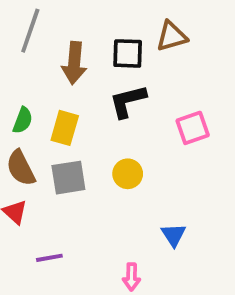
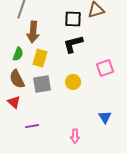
brown arrow: (74, 63) -> (33, 32), moved
pink square: (193, 128) -> (105, 68), moved
blue triangle: (174, 235) -> (105, 117), moved

